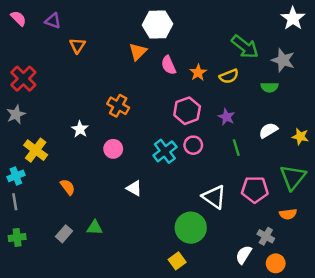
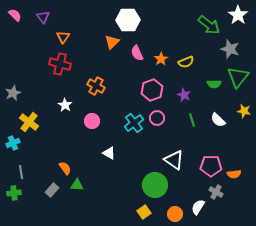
purple triangle: (53, 21) -> (43, 17), turned 32
green arrow: (245, 47) -> (209, 25), moved
red cross: (23, 79) -> (60, 64), moved, turned -30
green semicircle: (270, 87) -> (214, 84), moved
white semicircle: (268, 130) -> (218, 120), moved, turned -105
green triangle: (293, 177) -> (238, 77), moved
orange semicircle: (68, 187) -> (65, 168), moved
pink pentagon: (255, 189) -> (211, 166), moved
gray line: (15, 202) -> (21, 172), moved
orange circle: (276, 263) -> (175, 214), moved

